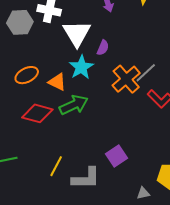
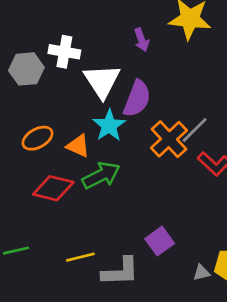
purple semicircle: (103, 48) -> (137, 99), size x1.8
yellow line: (56, 166) -> (80, 257), turned 50
gray triangle: (143, 193) -> (201, 273), moved

